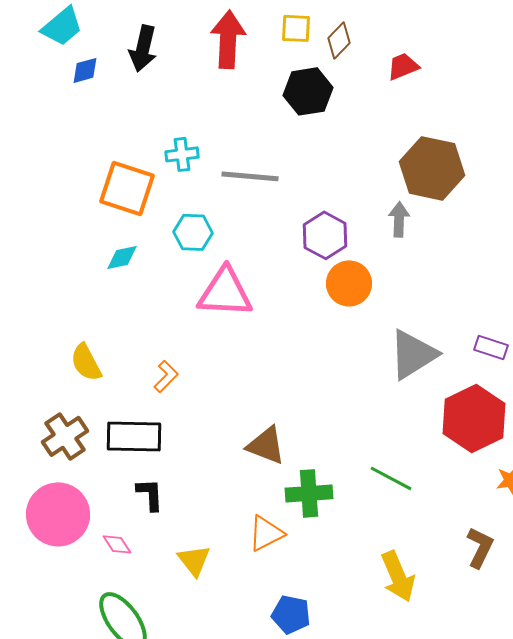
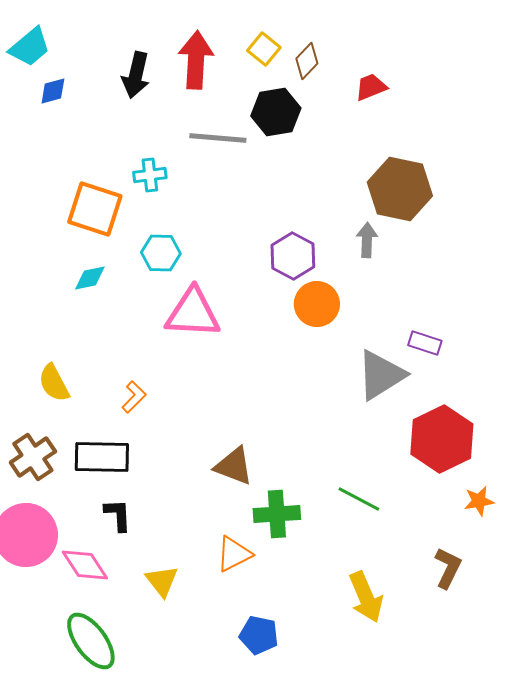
yellow square: (296, 28) -> (264, 49), turned 36
black arrow: (143, 48) -> (136, 75), moved
gray line: (250, 176) -> (218, 138), moved
purple rectangle: (491, 347) -> (425, 343), moved
pink diamond: (117, 544) -> (85, 565), size x1.6

